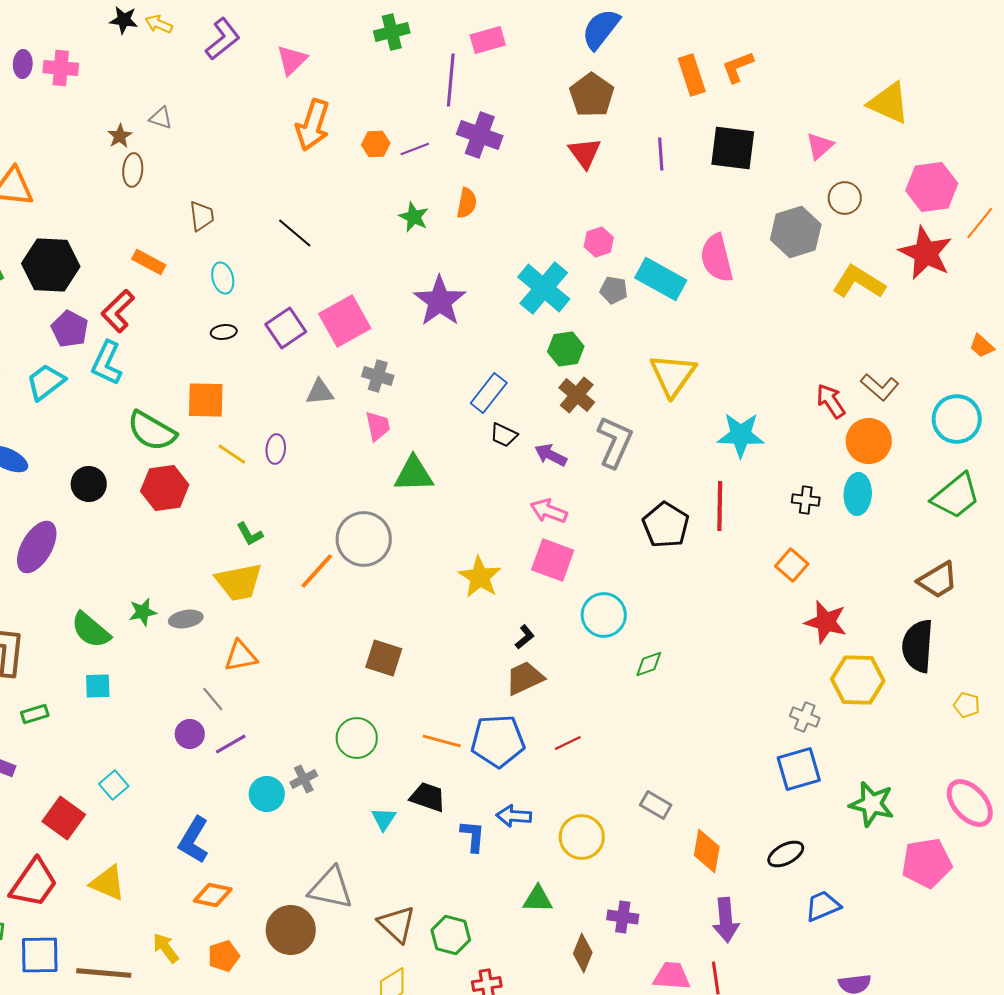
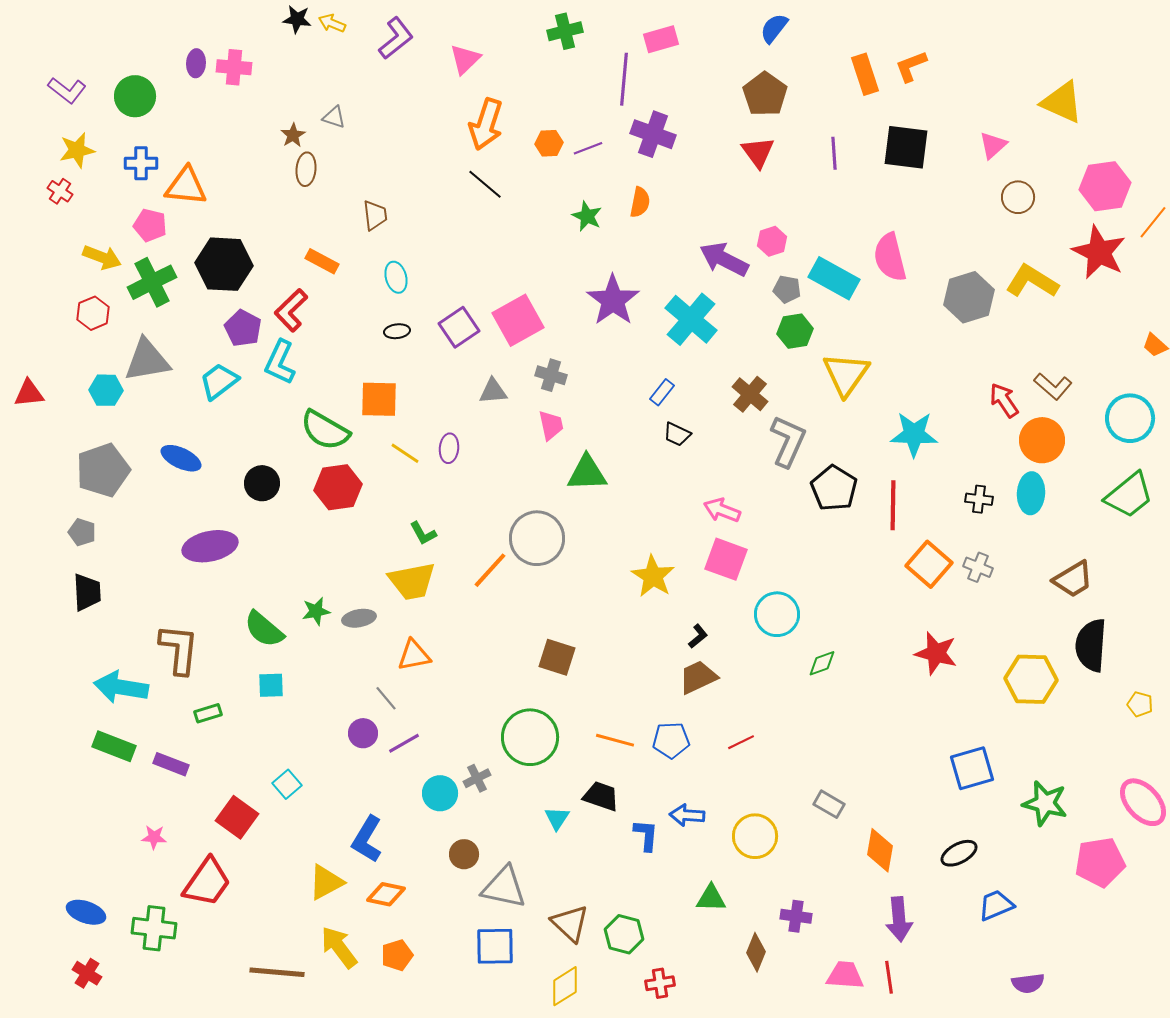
blue semicircle: (601, 29) -> (774, 28), size x0.7
gray hexagon: (796, 232) -> (969, 297), moved
black line: (295, 233) -> (485, 184), moved
cyan cross: (544, 288) -> (691, 319), moved
green hexagon: (566, 349) -> (795, 331), moved
blue rectangle: (489, 393) -> (662, 392), size x0.7
purple arrow: (551, 455) -> (724, 259), moved, size x1.5
black pentagon: (666, 525) -> (834, 488), moved
purple ellipse: (37, 547) -> (210, 546), turned 48
orange square: (792, 565) -> (929, 564), moved, size x1.4
brown trapezoid: (938, 580) -> (1073, 579), moved
red star: (826, 622) -> (936, 653), moved
gray cross: (805, 717) -> (978, 567), moved
green circle: (357, 738) -> (530, 737), size x1.4
blue pentagon: (498, 741) -> (671, 740), size x0.7
yellow triangle: (108, 883) -> (326, 882), moved, turned -51
brown circle: (291, 930) -> (464, 854), moved, size x0.6
yellow arrow: (166, 948) -> (339, 947), size x1.4
blue square: (40, 955) -> (495, 946), moved

